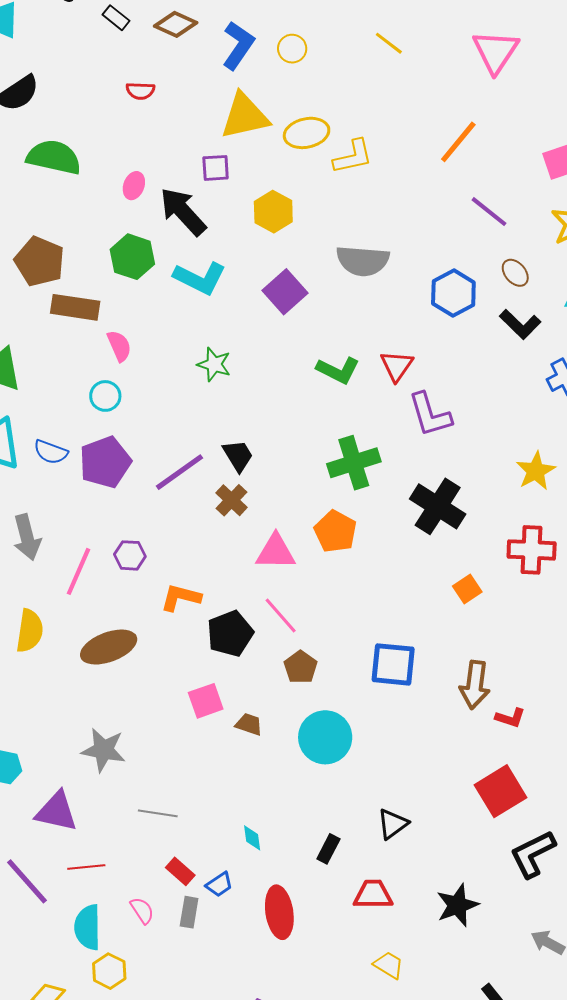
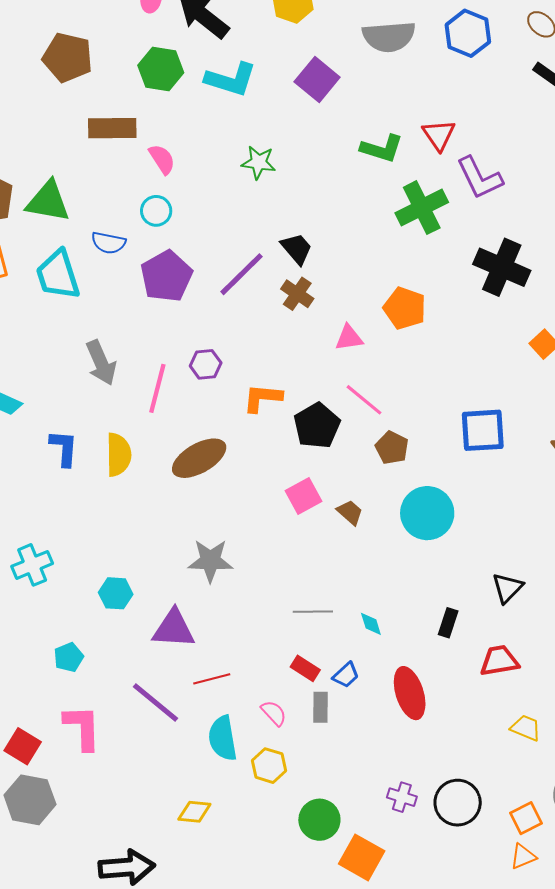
brown pentagon: (40, 261) -> (68, 57), moved
blue hexagon: (453, 293) -> (468, 33), moved
blue semicircle: (51, 452) -> (109, 243), moved
green cross: (354, 463) -> (422, 208), moved
pink triangle: (276, 552) -> (349, 338), size x0.7
brown trapezoid: (249, 724) -> (350, 512), turned 32
gray line: (158, 813) -> (313, 612), moved
yellow hexagon: (109, 971) -> (269, 766), moved

